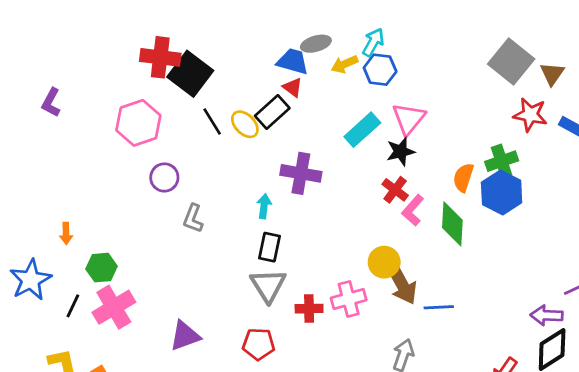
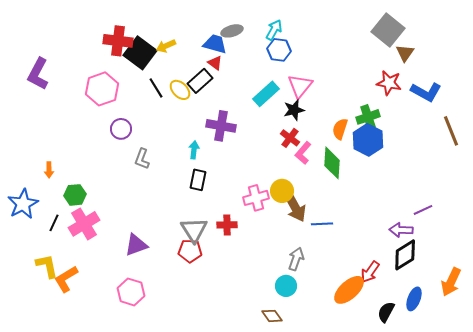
gray square: (511, 61) -> (388, 30), moved
yellow arrow: (345, 64) -> (166, 46), moved
purple L-shape: (51, 102) -> (38, 74), size x1.5
gray triangle: (268, 285) -> (194, 230), moved
pink cross: (349, 299) -> (256, 198), moved

